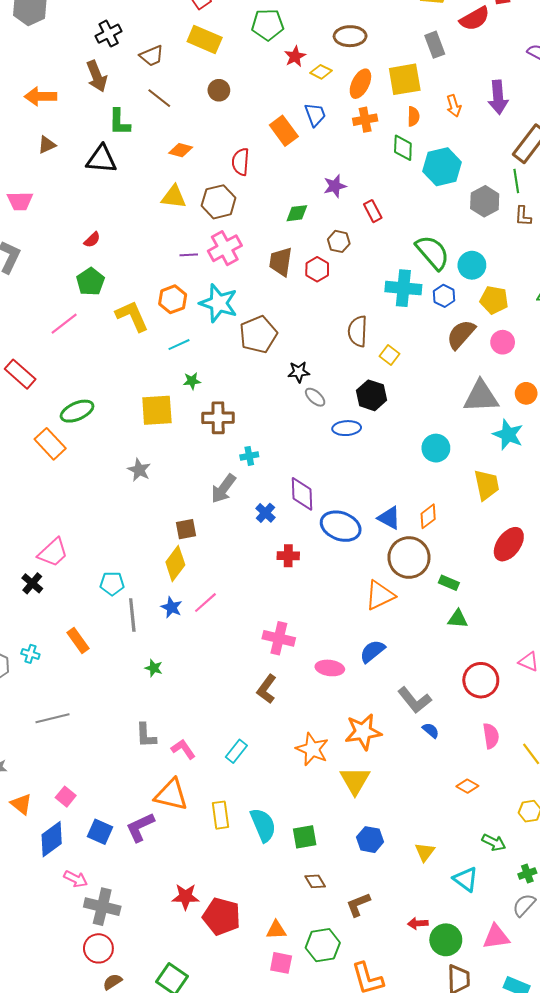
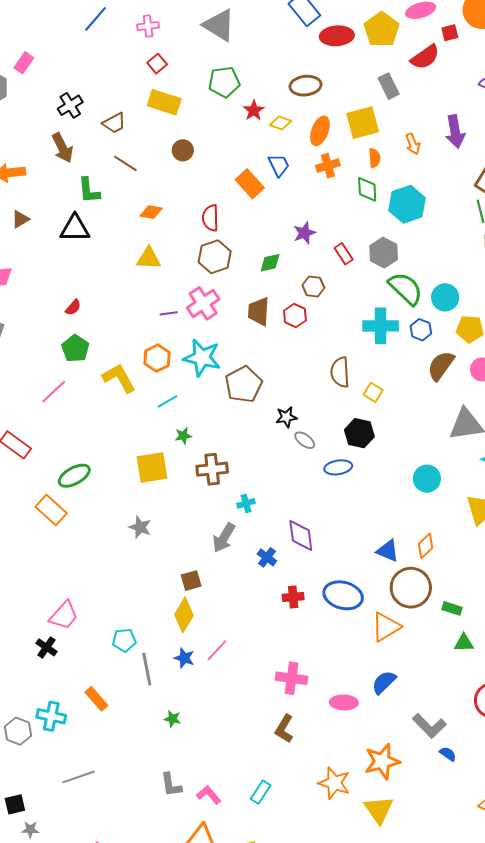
gray hexagon: (485, 201) -> (384, 253), moved
brown hexagon: (219, 202) -> (215, 257), moved
blue ellipse: (341, 526) -> (343, 595), moved
cyan cross: (30, 654) -> (51, 716), size x1.6

